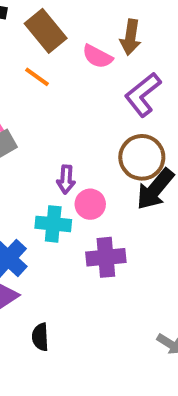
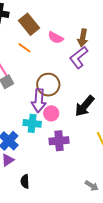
brown arrow: (131, 37) -> (83, 38), moved
brown circle: (142, 157) -> (48, 85), moved
purple arrow: (66, 179) -> (39, 101), size x1.6

